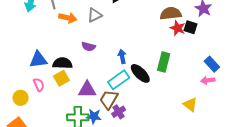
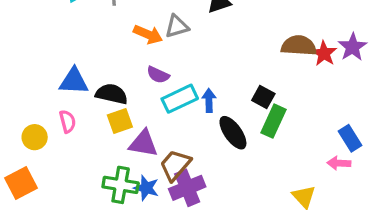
orange arrow: (68, 18) -> (148, 34), moved
black square: (191, 27) -> (263, 97), moved
red star: (178, 28) -> (324, 53), moved
yellow square: (61, 78) -> (120, 121), moved
cyan rectangle: (119, 80) -> (180, 99), moved
purple cross: (119, 112) -> (187, 188), size x1.5

